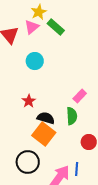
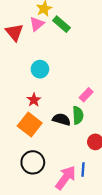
cyan circle: (35, 61) -> (40, 69), moved
black semicircle: (46, 118) -> (61, 119), moved
orange square: (44, 134) -> (30, 124), moved

